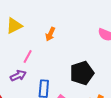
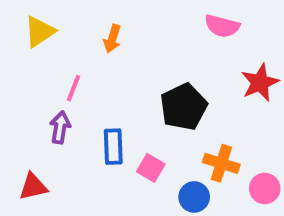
purple arrow: (18, 76) -> (60, 127), turned -49

